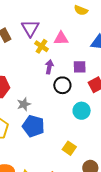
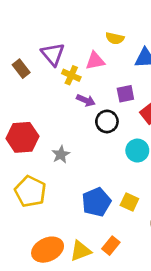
yellow semicircle: (81, 10) -> (115, 38), moved
purple arrow: (49, 67) -> (86, 100), turned 112
blue pentagon: (33, 126) -> (96, 202), moved, turned -30

